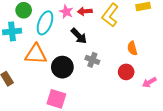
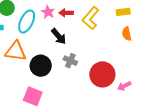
orange semicircle: (132, 48) -> (127, 34), moved
red circle: (126, 72) -> (102, 74), size x1.6

